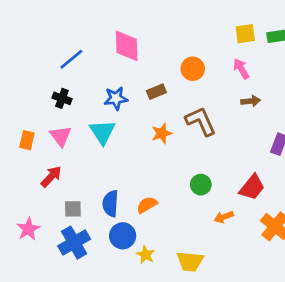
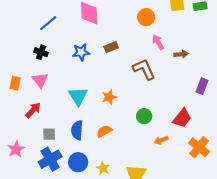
orange circle: (193, 69) -> (146, 17), moved
pink arrow: (241, 69) -> (158, 42), moved
cyan triangle: (102, 132) -> (78, 96), moved
orange star: (162, 133) -> (109, 97), moved
blue circle: (123, 236) -> (78, 162), moved

